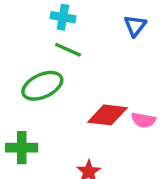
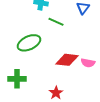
green line: (68, 50) -> (56, 22), moved

